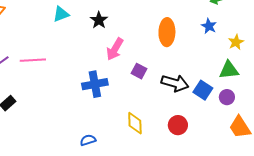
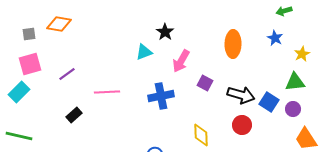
cyan triangle: (61, 14) -> (144, 52), moved
pink line: (33, 60) -> (107, 92), moved
red circle: (178, 125) -> (242, 125), moved

